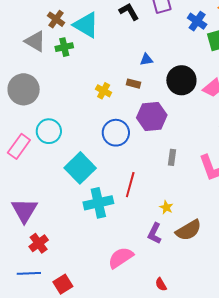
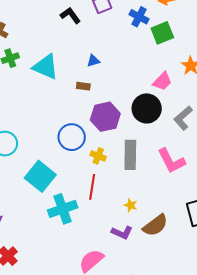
cyan triangle: (86, 25) -> (46, 67), moved
black circle: (181, 80) -> (147, 108), moved
yellow cross: (104, 91) -> (98, 156), moved
gray rectangle: (172, 157) -> (130, 155), size x1.8
purple L-shape: (155, 233) -> (122, 233), turned -85

